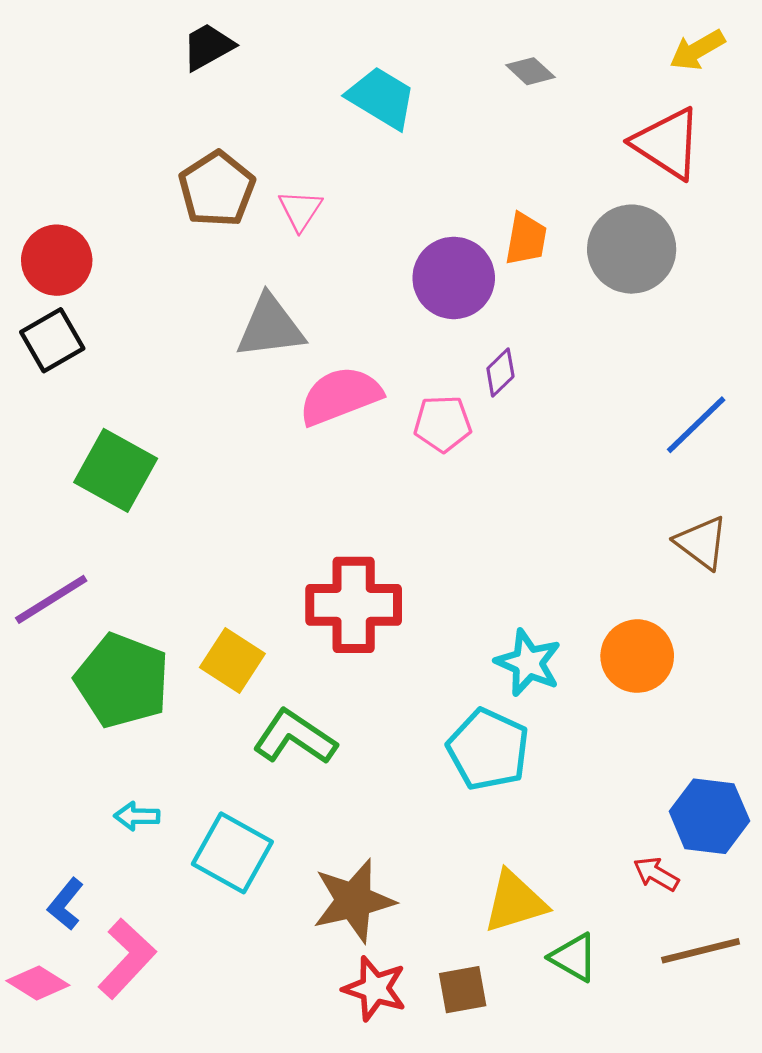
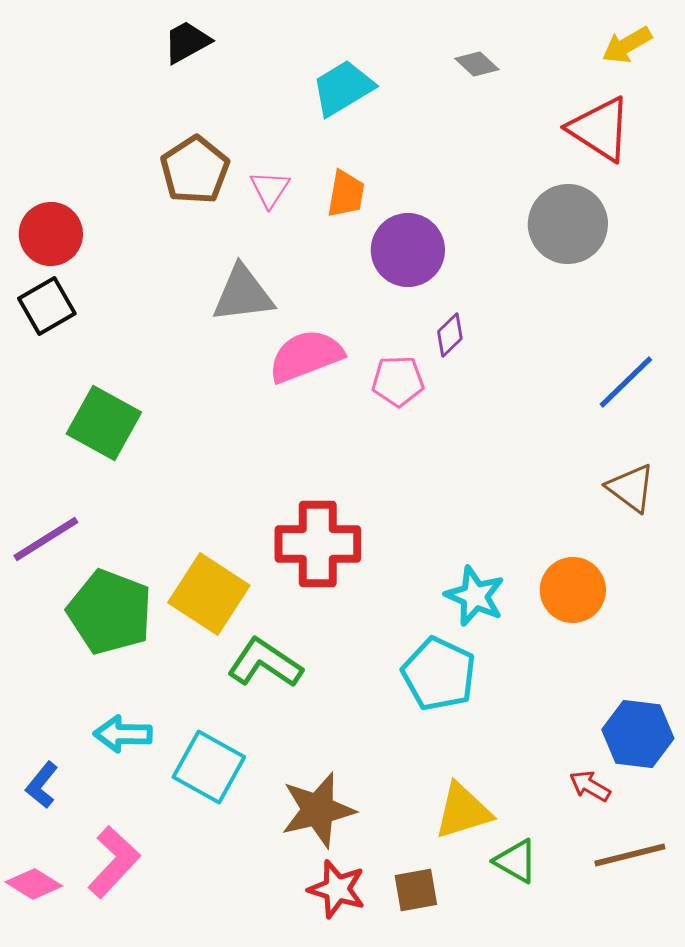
cyan trapezoid: (381, 98) -> (343, 88), turned -62
orange trapezoid: (526, 239) -> (346, 194), moved
yellow square: (232, 660) -> (209, 594), size x1.4
cyan arrow: (137, 816) -> (123, 734), size x1.4
blue L-shape: (66, 904) -> (42, 785), moved

